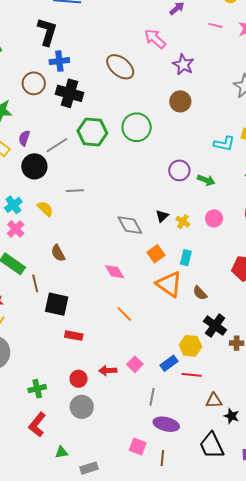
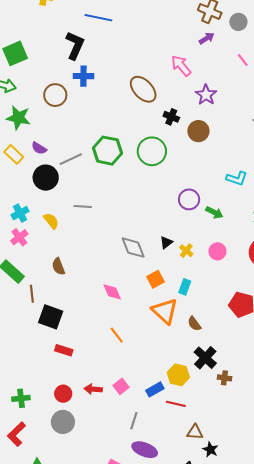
pink line: (215, 25) -> (243, 60), turned 32
black cross: (69, 93) -> (171, 117), moved, size x0.6
purple semicircle: (24, 138) -> (39, 148), turned -84

